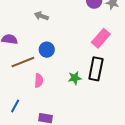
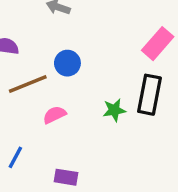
pink semicircle: (39, 81) -> (54, 115), turned -120

